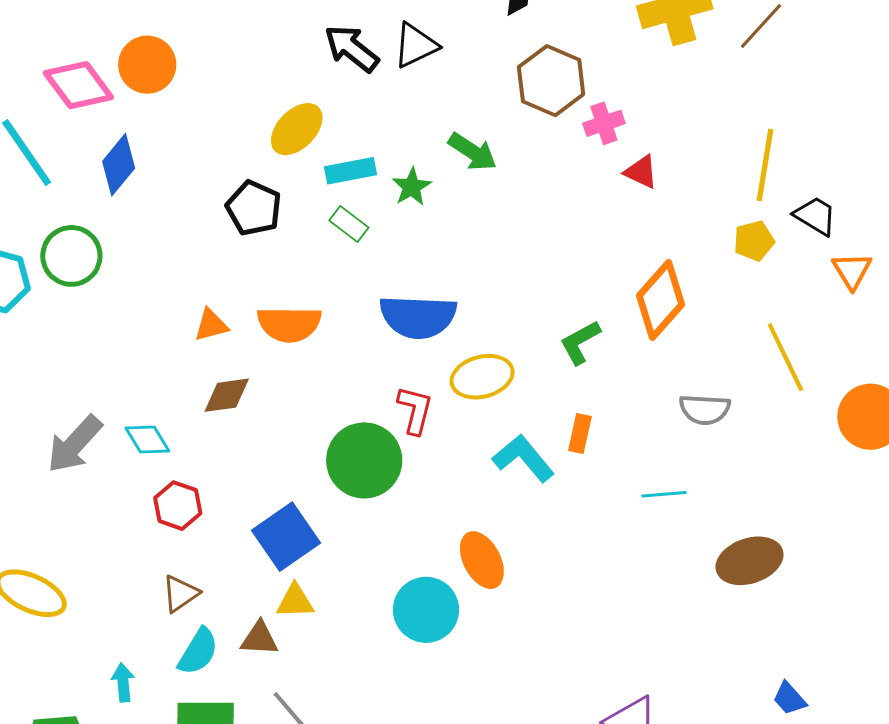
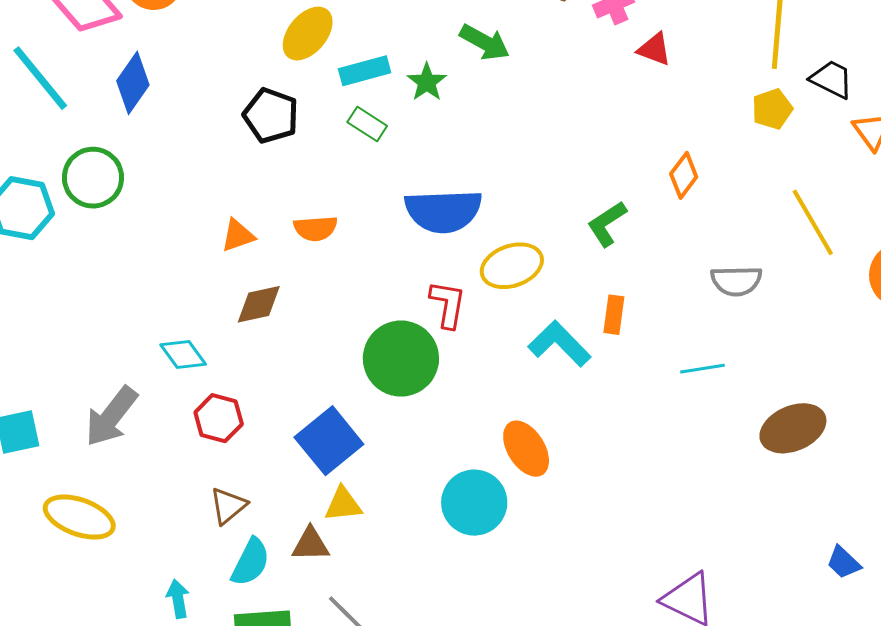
orange diamond: (660, 300) -> (684, 175), size x0.6
orange semicircle: (289, 324) -> (316, 228), size x0.7
gray arrow: (75, 444) -> (111, 416), moved

